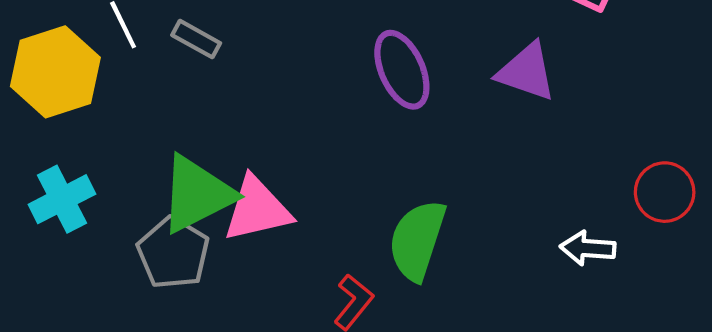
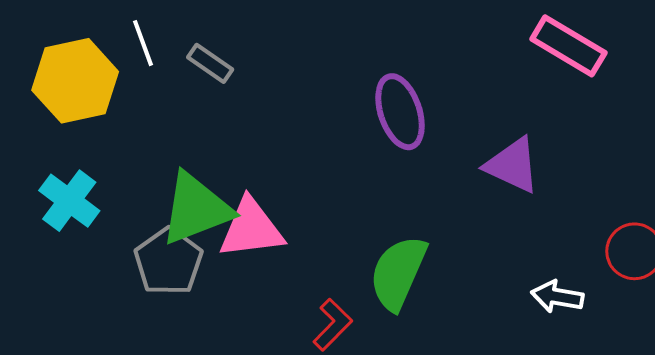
purple triangle: (526, 72) -> (513, 165), moved
cyan cross: (62, 199) -> (69, 201), turned -32

